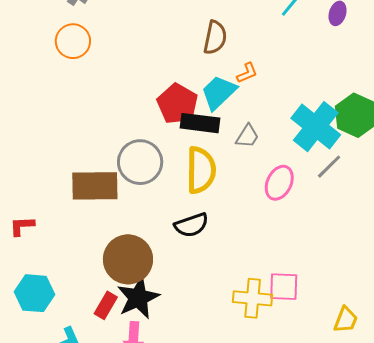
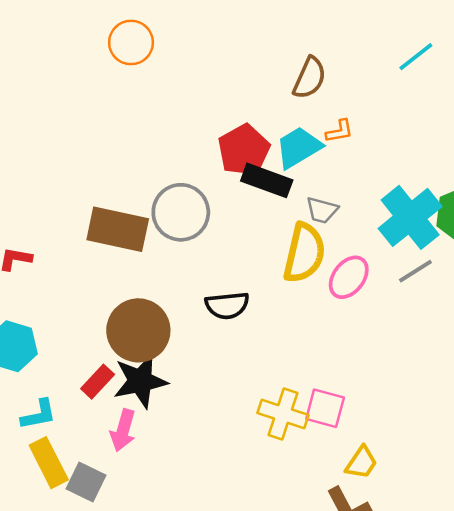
gray trapezoid: (247, 136) -> (322, 210), turned 60
yellow semicircle: (201, 170) -> (304, 253), moved
yellow trapezoid: (346, 320) -> (361, 463), moved

